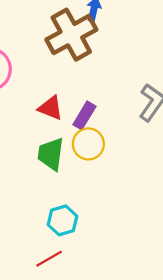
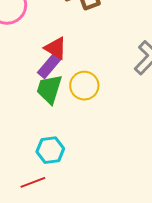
purple rectangle: (84, 115) -> (49, 66), moved

